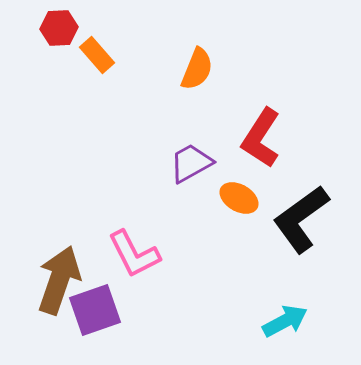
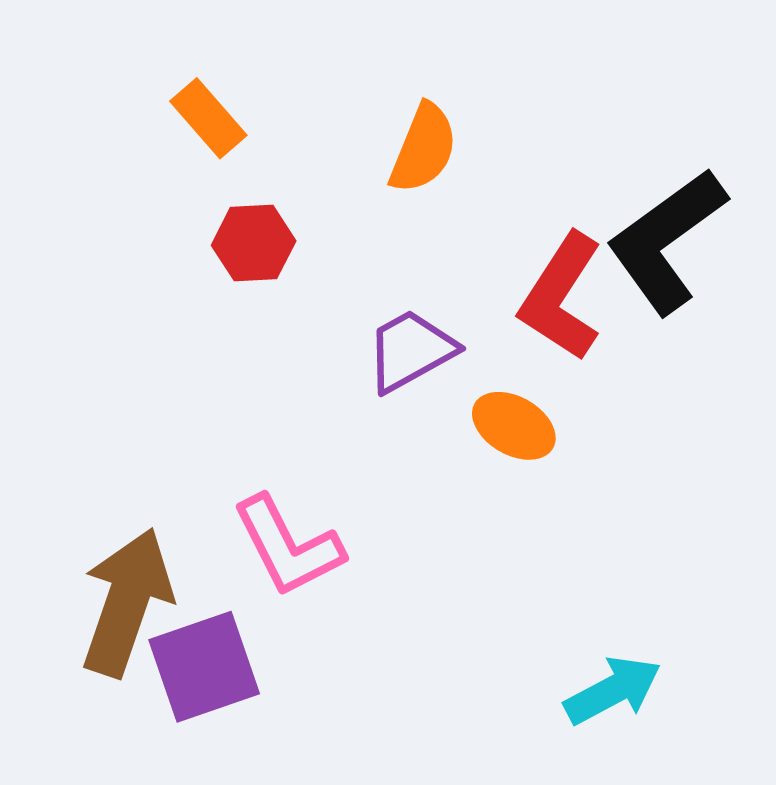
red hexagon: (59, 28) -> (254, 243), moved
black L-shape: (301, 219) -> (667, 241), moved

